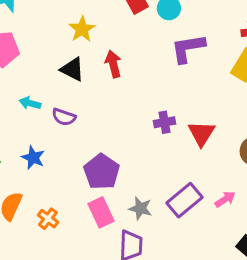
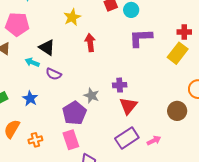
black triangle: (72, 69) -> (47, 48), moved
red triangle: (201, 133) -> (128, 106), moved
gray star: (140, 208) -> (91, 96), moved
orange cross: (48, 219) -> (35, 140), turned 32

